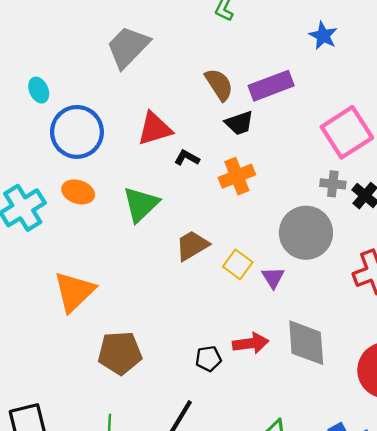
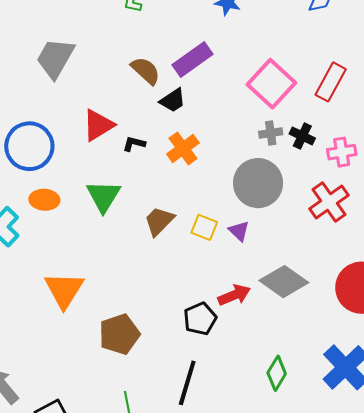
gray diamond: (306, 343) -> (284, 282), turned -36
black pentagon: (208, 359) -> (200, 319), size x1.4

